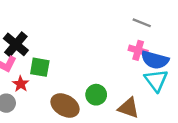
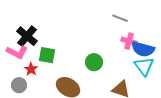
gray line: (142, 23) -> (120, 18), moved
green circle: (96, 95) -> (94, 62), moved

